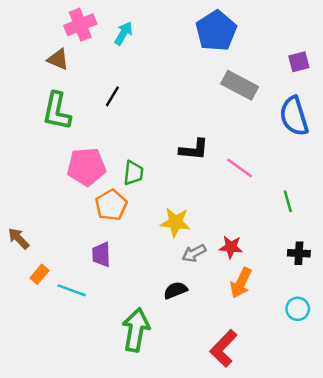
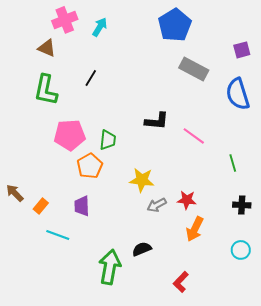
orange rectangle: (40, 274) -> (41, 206), moved
black semicircle: (175, 290) -> (142, 249), moved
red L-shape: (224, 348) -> (181, 282), size x0.7

